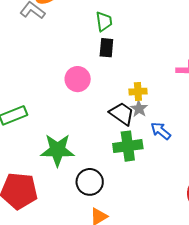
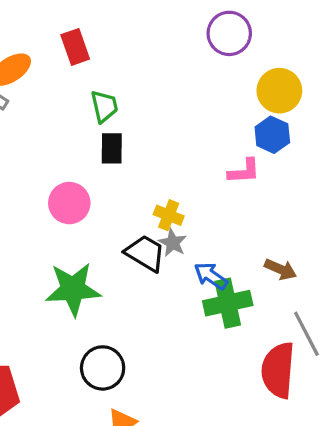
yellow cross: (138, 92) -> (169, 215), turned 30
green cross: (128, 146) -> (228, 303), moved
green star: (57, 150) -> (73, 289), moved

